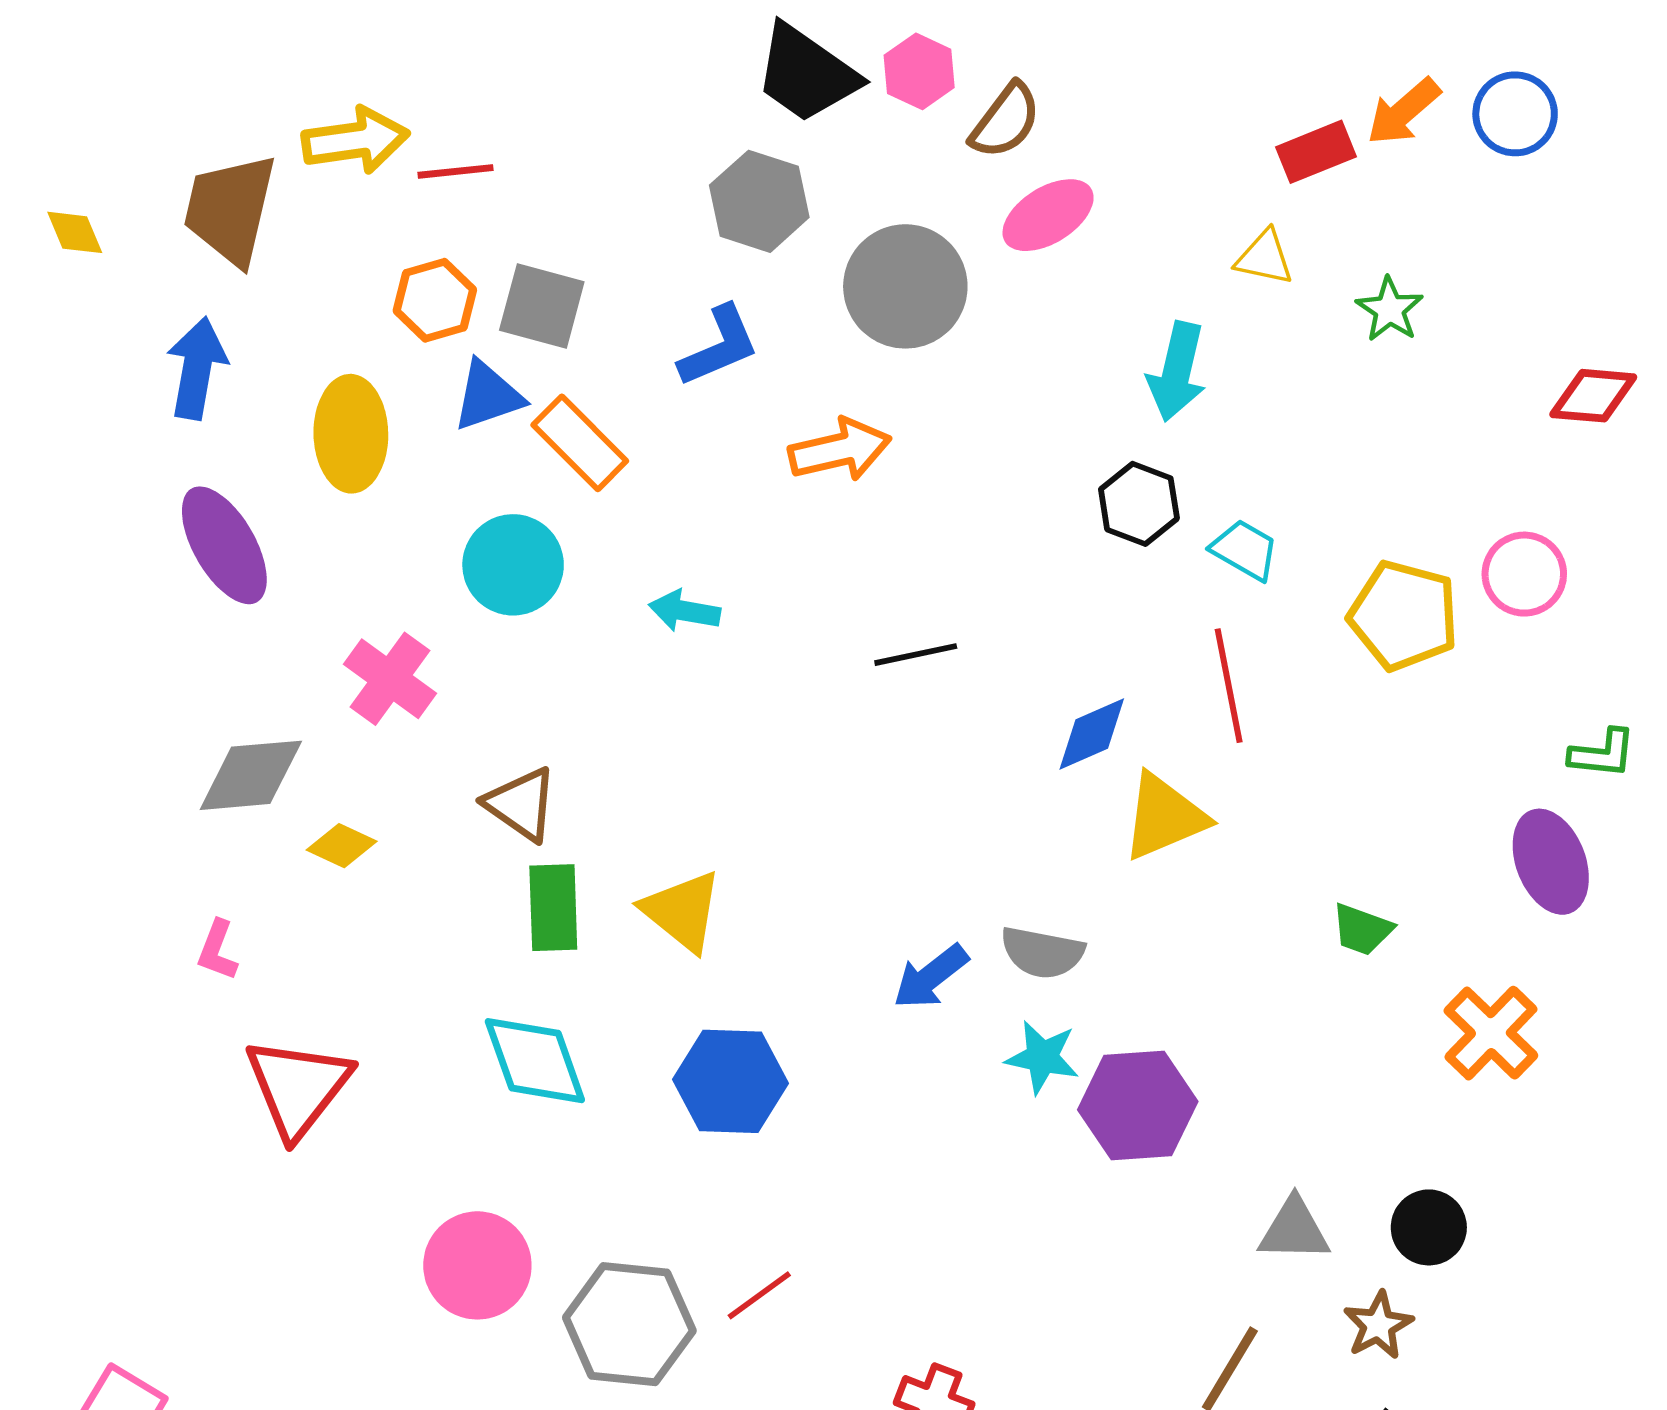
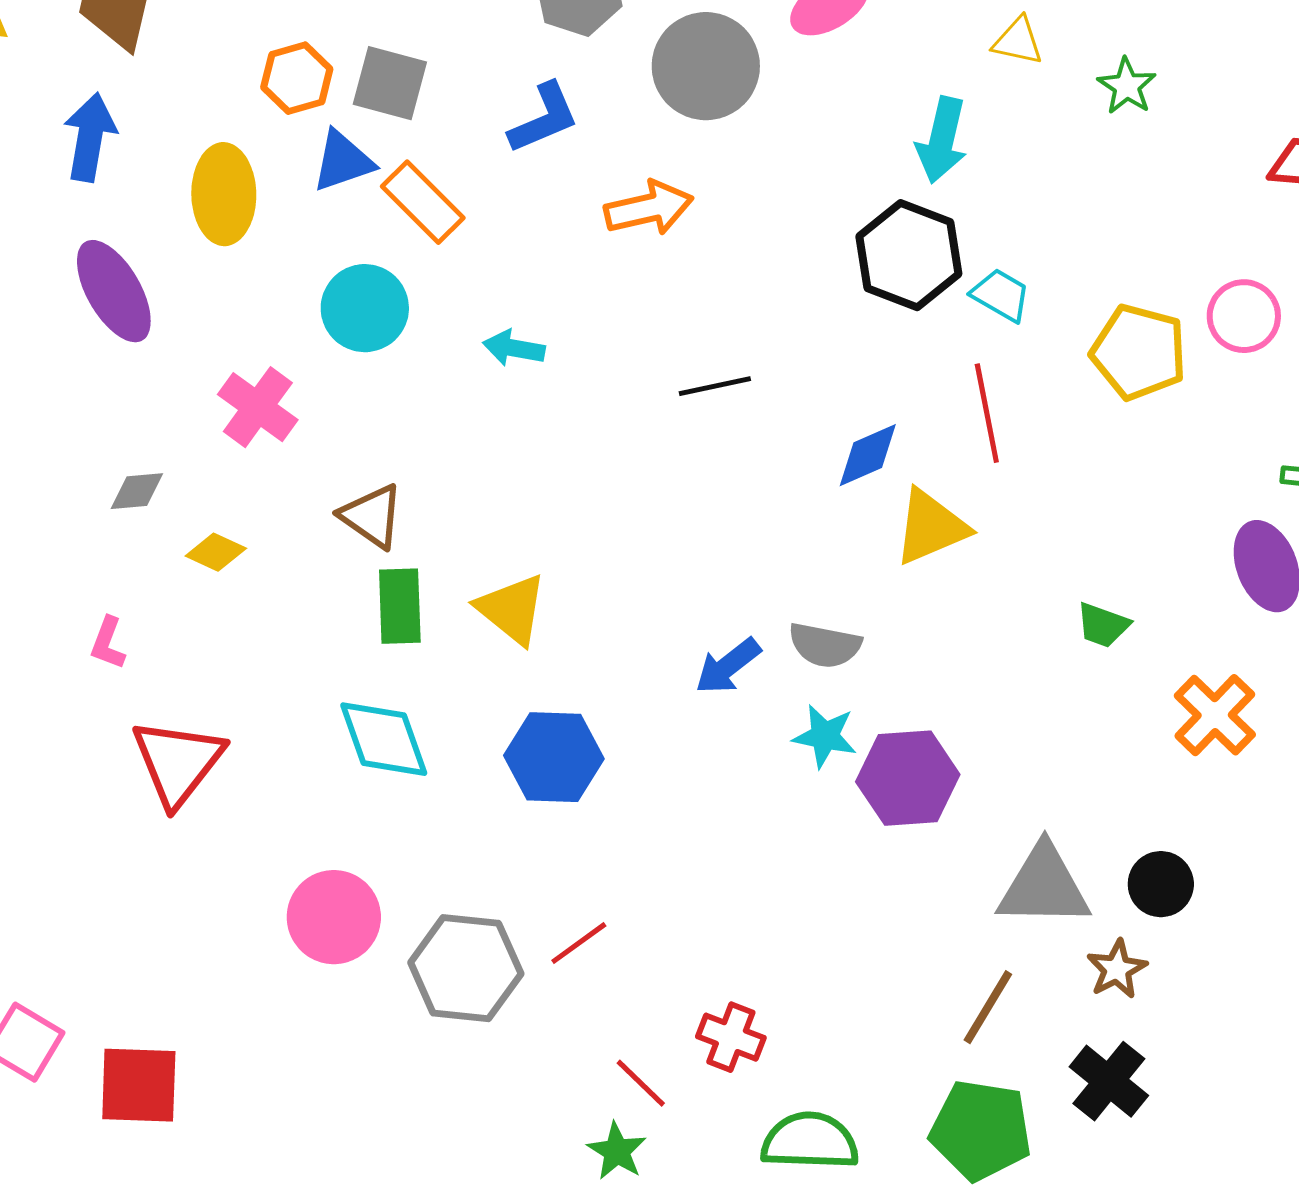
black hexagon: (1139, 504) -> (909, 255), size x1.5
gray diamond: (251, 775) -> (137, 491), size x0.6
gray triangle: (1294, 1230) -> (1044, 886), size x1.5

